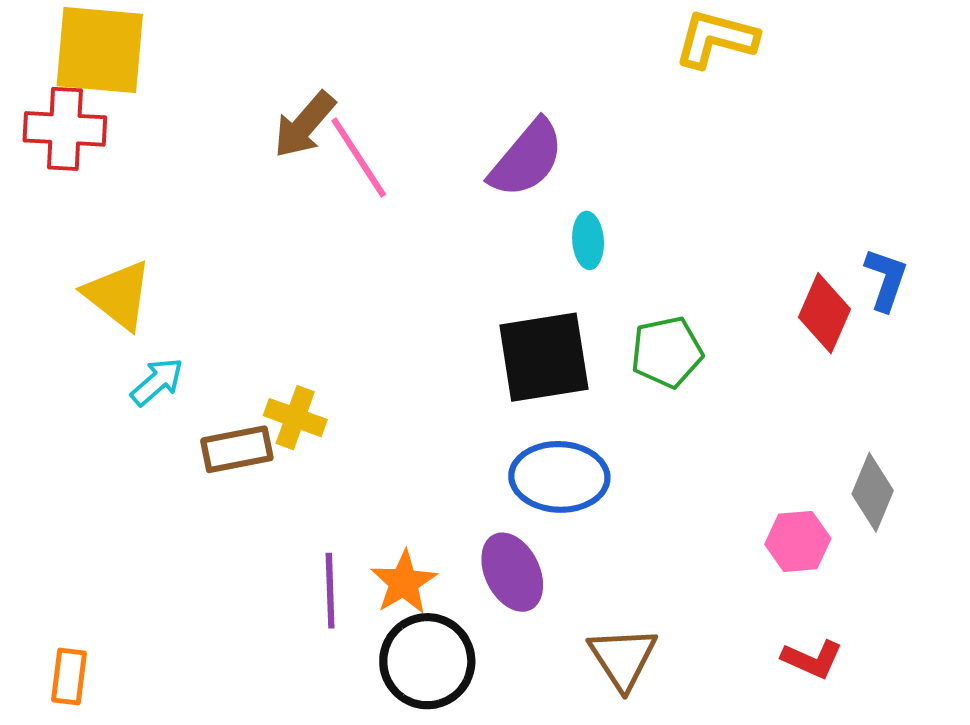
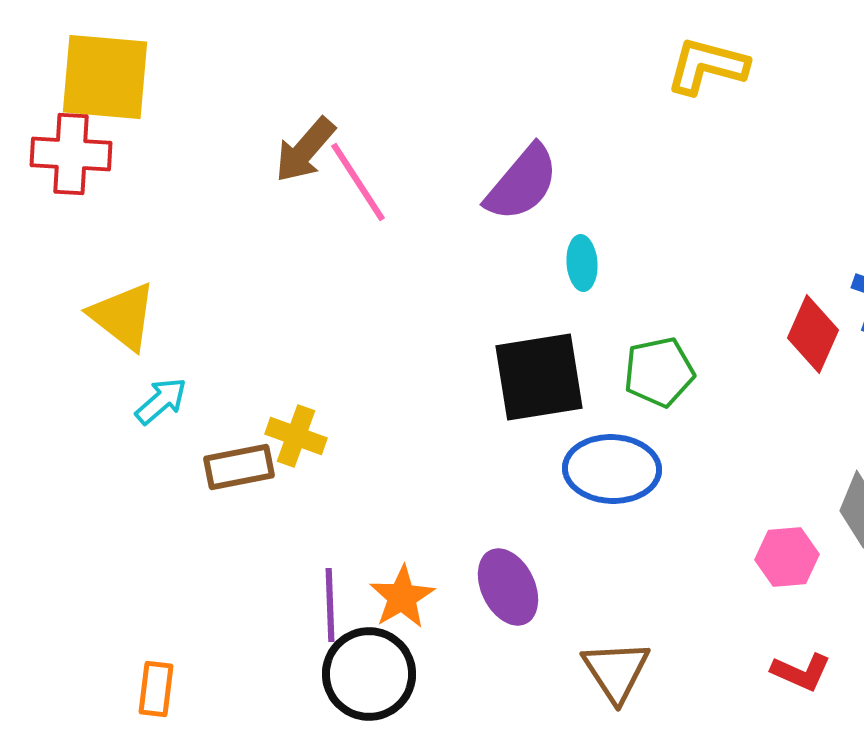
blue ellipse: (559, 477) -> (612, 469), moved
black circle: (427, 661) -> (369, 674), moved
orange rectangle: (69, 677) -> (156, 689), moved

